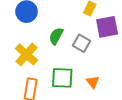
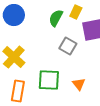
green semicircle: (56, 36) -> (56, 18), moved

